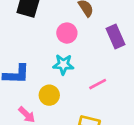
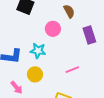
cyan star: (63, 64) -> (38, 51), moved

